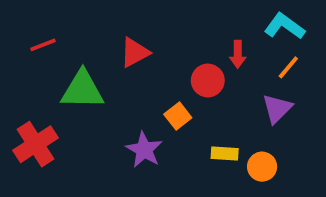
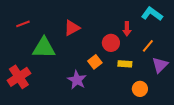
orange line: (288, 67) -> (148, 46), moved
purple triangle: (277, 109) -> (160, 65), moved
yellow rectangle: (225, 153) -> (125, 64), moved

